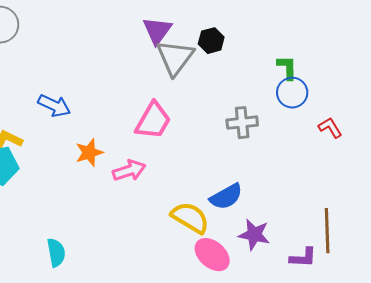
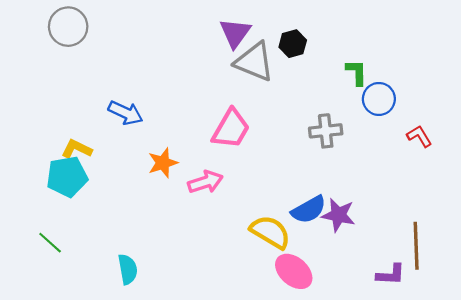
gray triangle: (175, 58) -> (254, 62), turned -45
green L-shape: (287, 68) -> (357, 72), moved
purple star: (254, 235) -> (338, 215), moved

